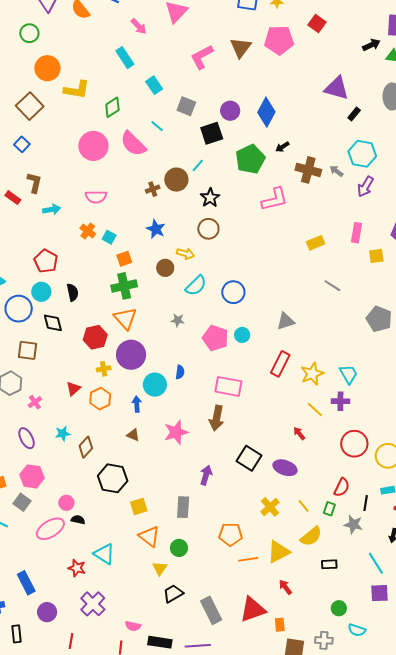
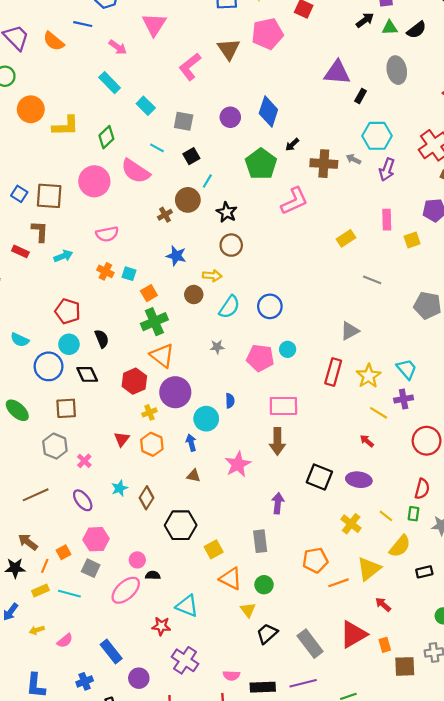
brown square: (30, 106) -> (49, 196), moved, turned -32
black square: (212, 133) -> (191, 156), moved, size x0.7
gray triangle: (286, 321) -> (350, 331), moved

